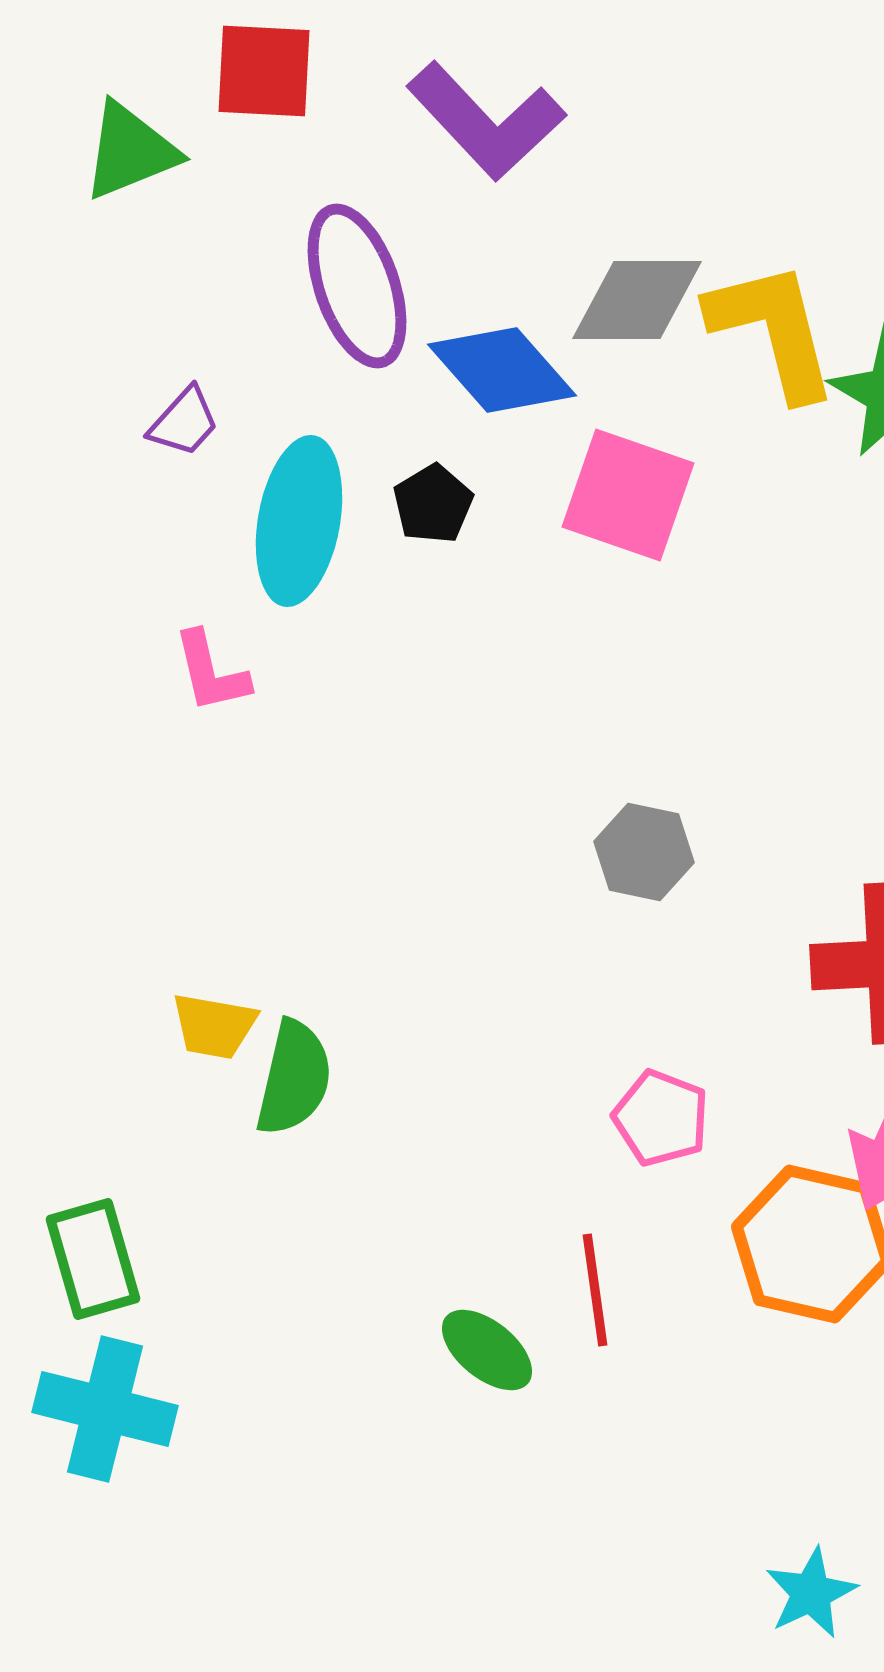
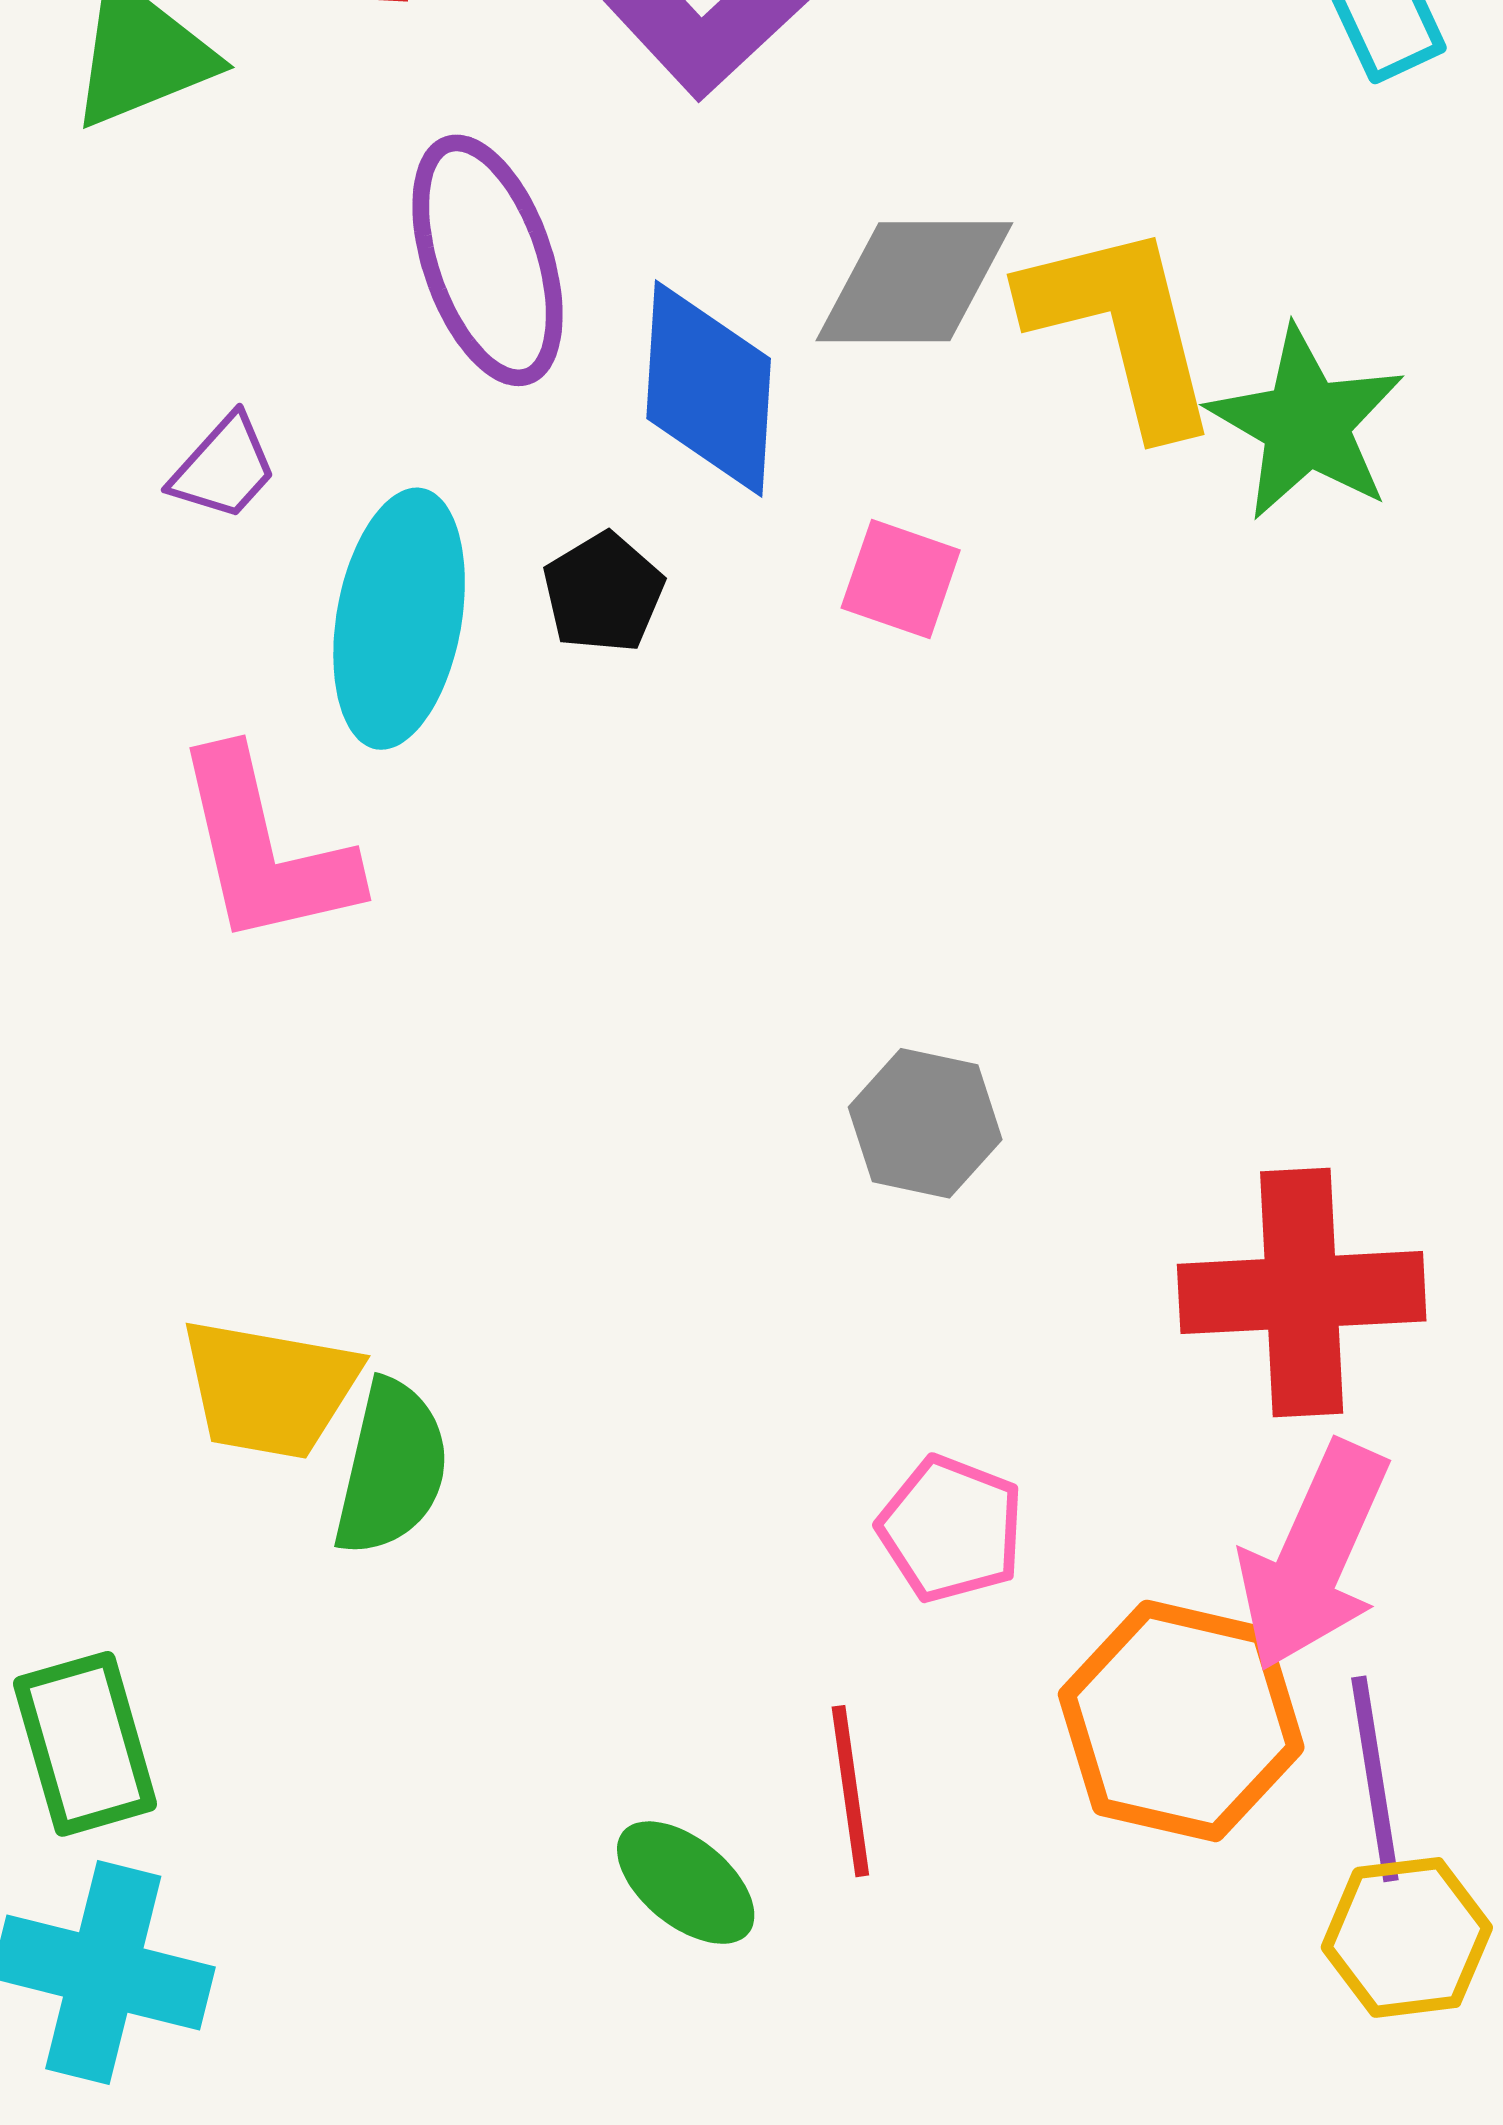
blue diamond: (502, 370) -> (709, 388), turned 45
pink square: (628, 495) -> (901, 579), size x0.6
pink L-shape: (211, 672) -> (265, 849), size x1.6
yellow trapezoid: (214, 1026) -> (269, 1389), size x1.4

